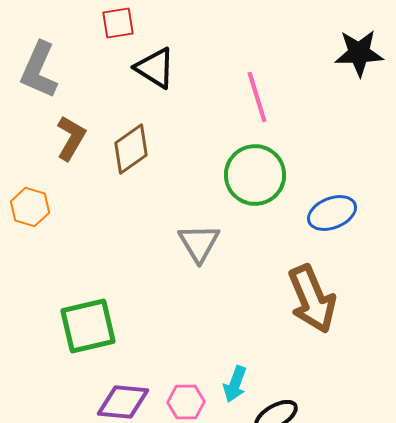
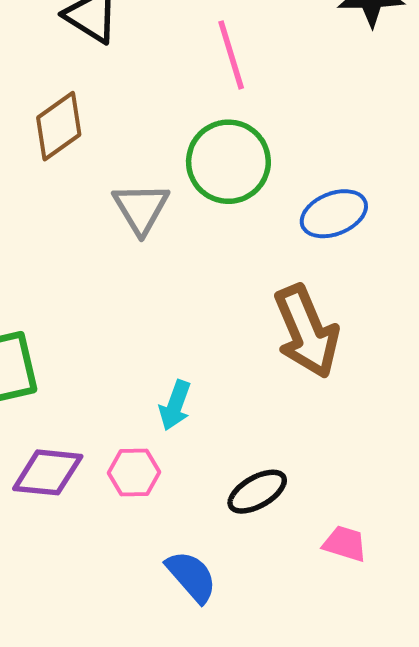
gray triangle: (199, 243) -> (141, 208), moved
cyan arrow: (235, 384) -> (175, 405), moved

